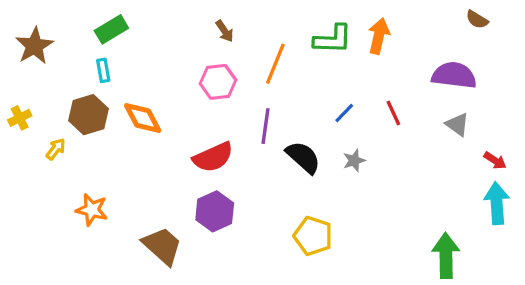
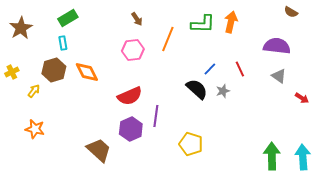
purple line: (266, 126) -> (156, 116), moved
black semicircle: (303, 157) -> (197, 89), moved
gray star: (354, 161) -> (223, 91), moved
cyan arrow: (497, 203) -> (303, 157), moved
orange star: (92, 210) -> (35, 129), moved

